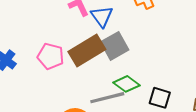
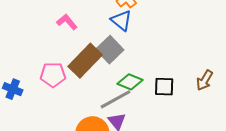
blue triangle: (102, 16) -> (121, 20), moved

